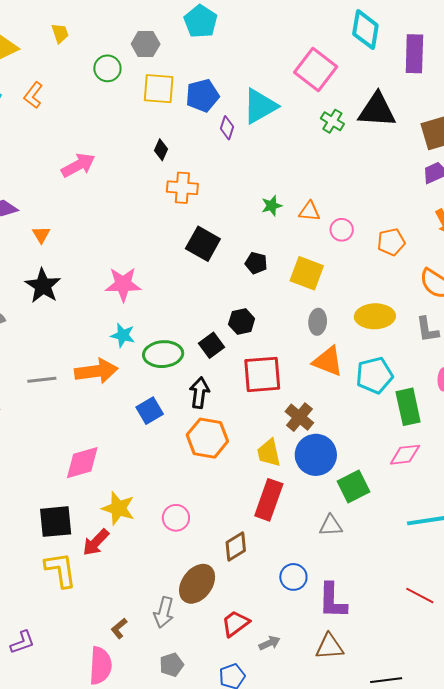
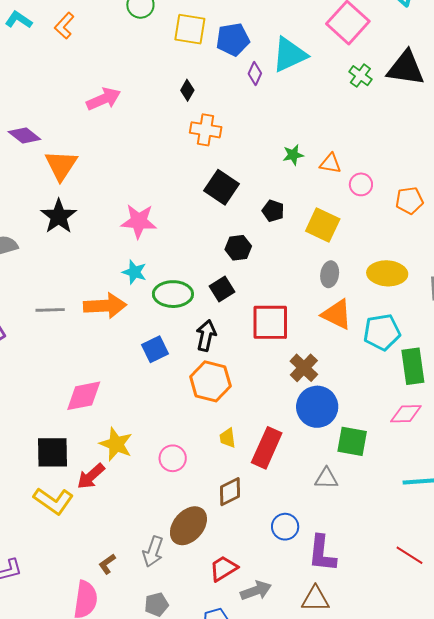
orange triangle: (41, 235) -> (61, 165), size x1.8
black hexagon: (242, 321) -> (238, 248), moved
yellow trapezoid: (269, 453) -> (228, 438), moved, size x0.7
green square: (353, 487) -> (352, 441), turned 32
yellow L-shape: (61, 570) -> (54, 501), turned 129
gray arrow: (270, 643) -> (256, 591), size x1.4

